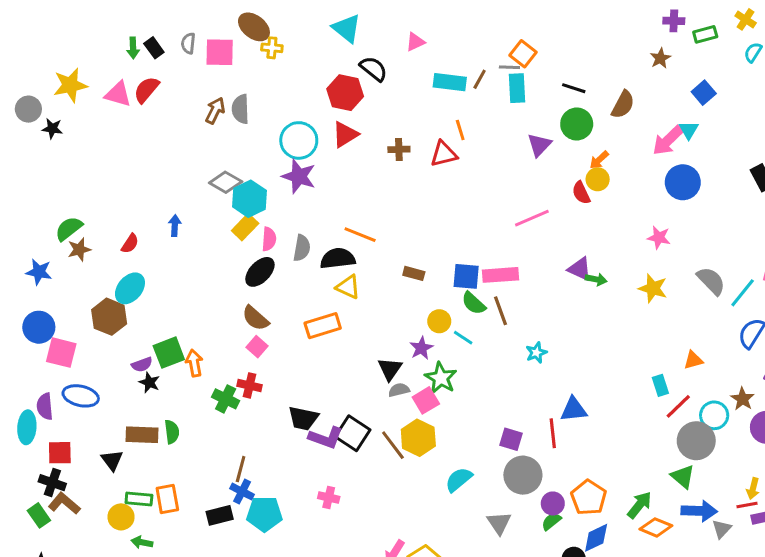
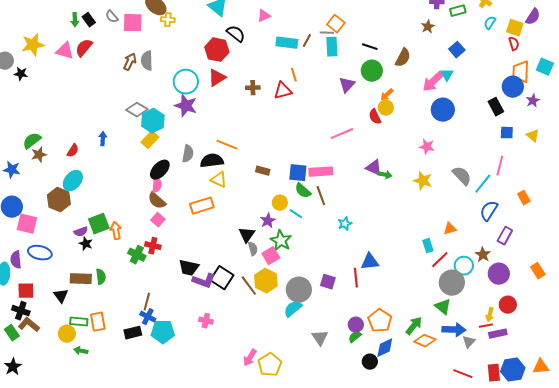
gray semicircle: (188, 43) -> (112, 17), turned -48
pink semicircle: (269, 239) -> (157, 185), moved
gray semicircle: (399, 390) -> (253, 249), turned 88
gray circle: (523, 475) -> (299, 290), moved

